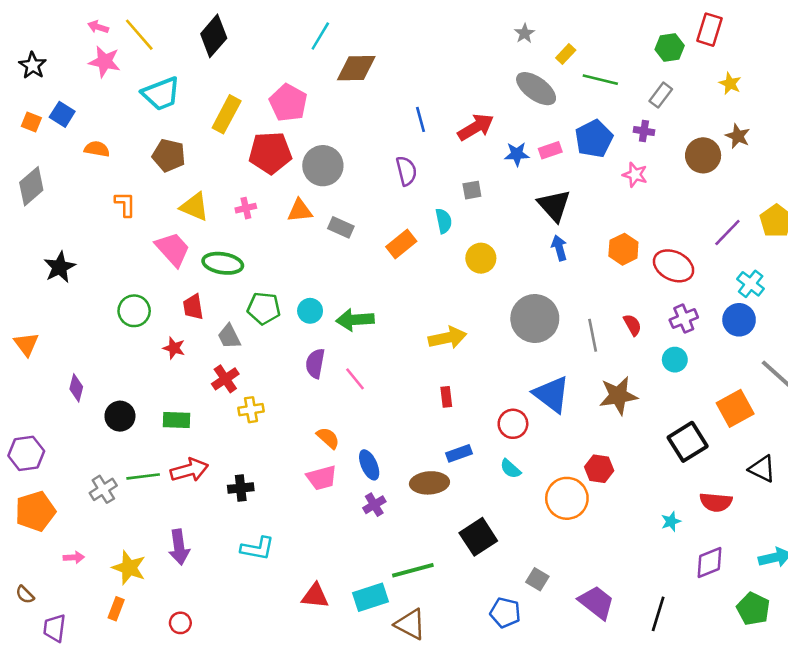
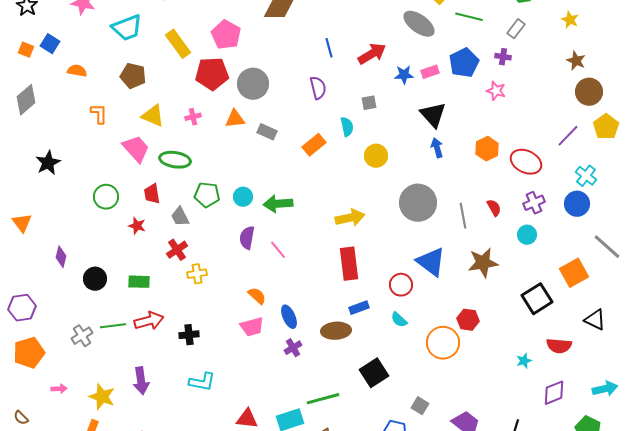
yellow rectangle: (227, 114) -> (178, 44), turned -64
brown circle: (703, 155) -> (589, 92), moved
red rectangle: (446, 397) -> (349, 264), size x2.0

